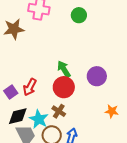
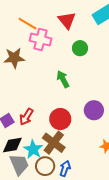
green arrow: (64, 69) -> (63, 79), moved
brown cross: (59, 111) -> (54, 143), size x1.6

